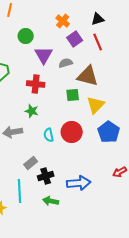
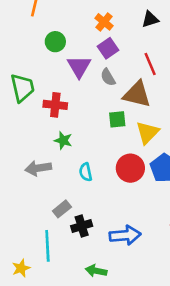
purple square: (75, 39) -> (108, 48), moved
red line: (98, 42) -> (150, 64), moved
gray semicircle: (66, 63) -> (108, 77), turned -104
red cross: (36, 84) -> (55, 105), moved
red circle: (72, 132) -> (130, 168), moved
green arrow: (51, 201) -> (96, 271), moved

